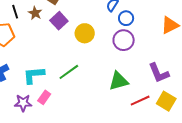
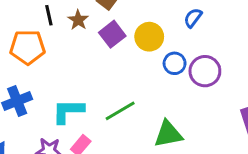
blue circle: (126, 18) -> (175, 63), moved
yellow circle: (85, 33) -> (149, 37), moved
green triangle: (119, 81) -> (168, 134), moved

